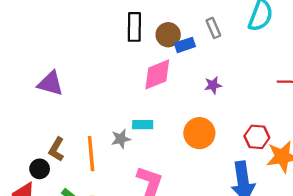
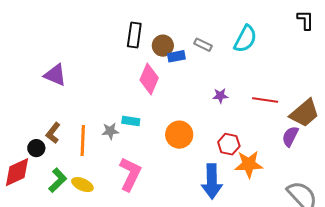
gray rectangle: (213, 28) -> (203, 45), turned -48
pink diamond: (157, 74) -> (149, 79), turned -52
purple star: (213, 85) -> (220, 96), moved

